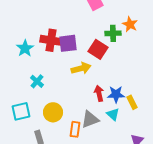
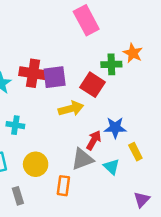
cyan cross: (37, 81) -> (15, 125), turned -32
red arrow: (99, 93) -> (94, 140), turned 42
blue star: (116, 94) -> (115, 128), moved
gray triangle: (90, 119) -> (82, 159), moved

